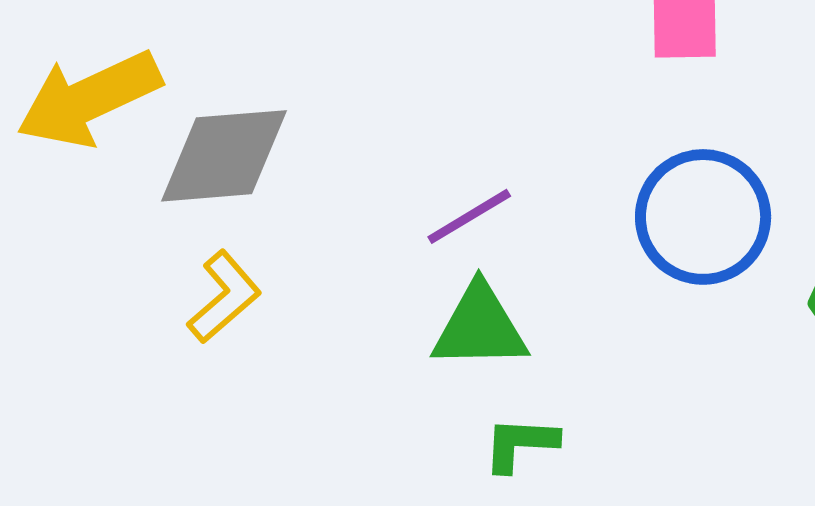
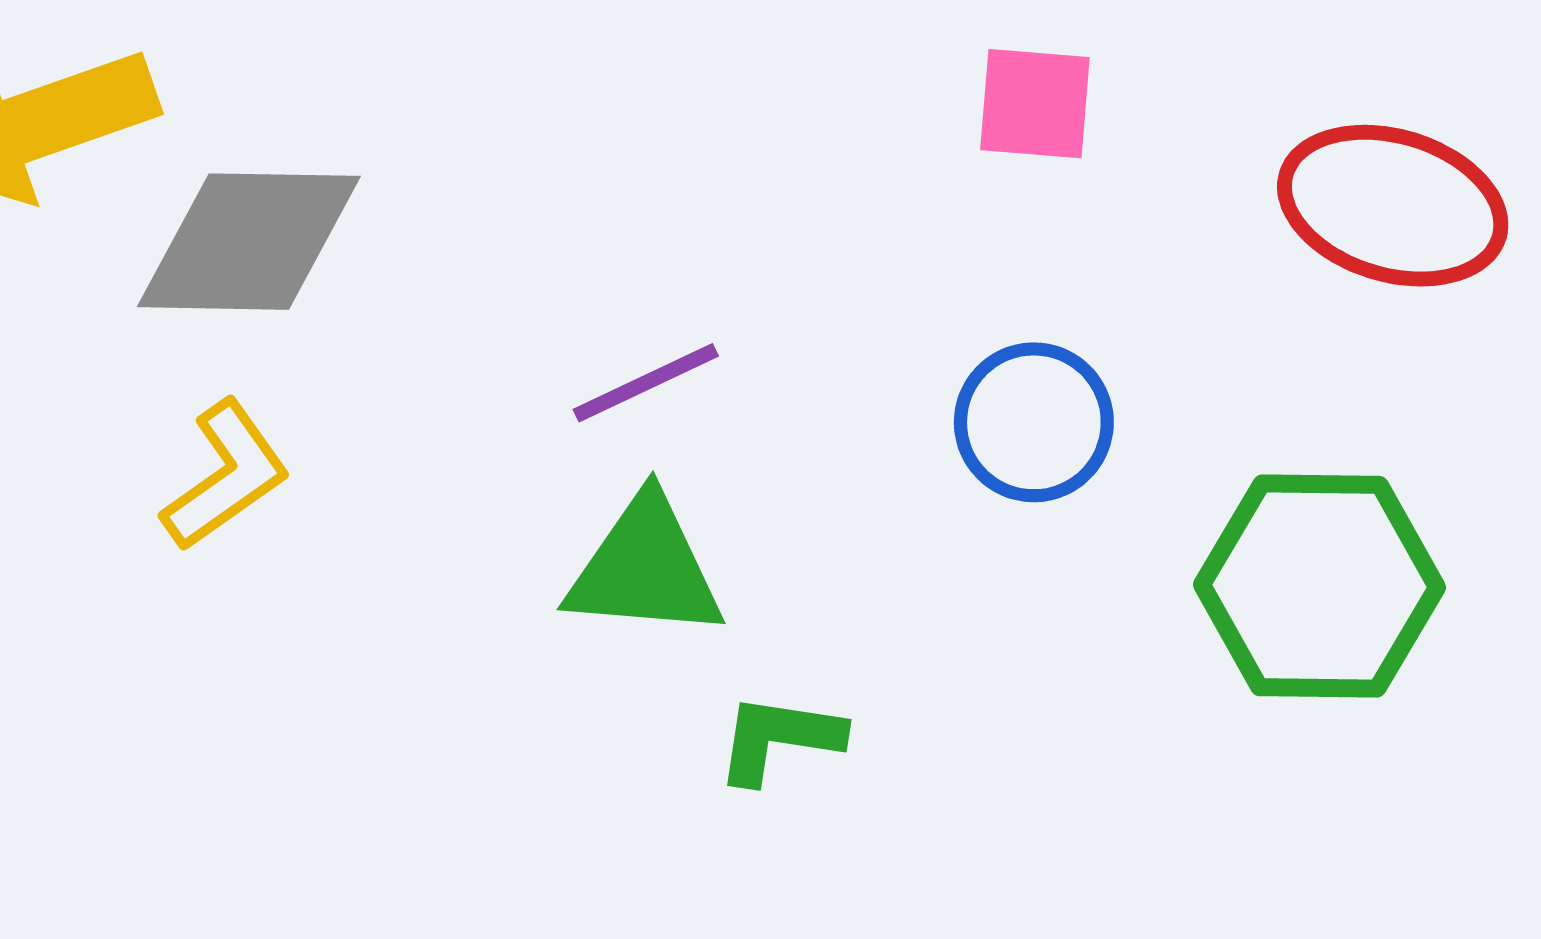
blue circle: (703, 217) -> (1034, 422), size x0.7
green L-shape: (520, 444) -> (779, 738), moved

